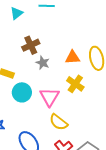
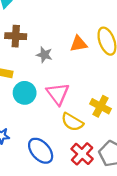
brown cross: (31, 45) -> (16, 36), moved, turned 36
yellow cross: (75, 84) -> (101, 106), moved

